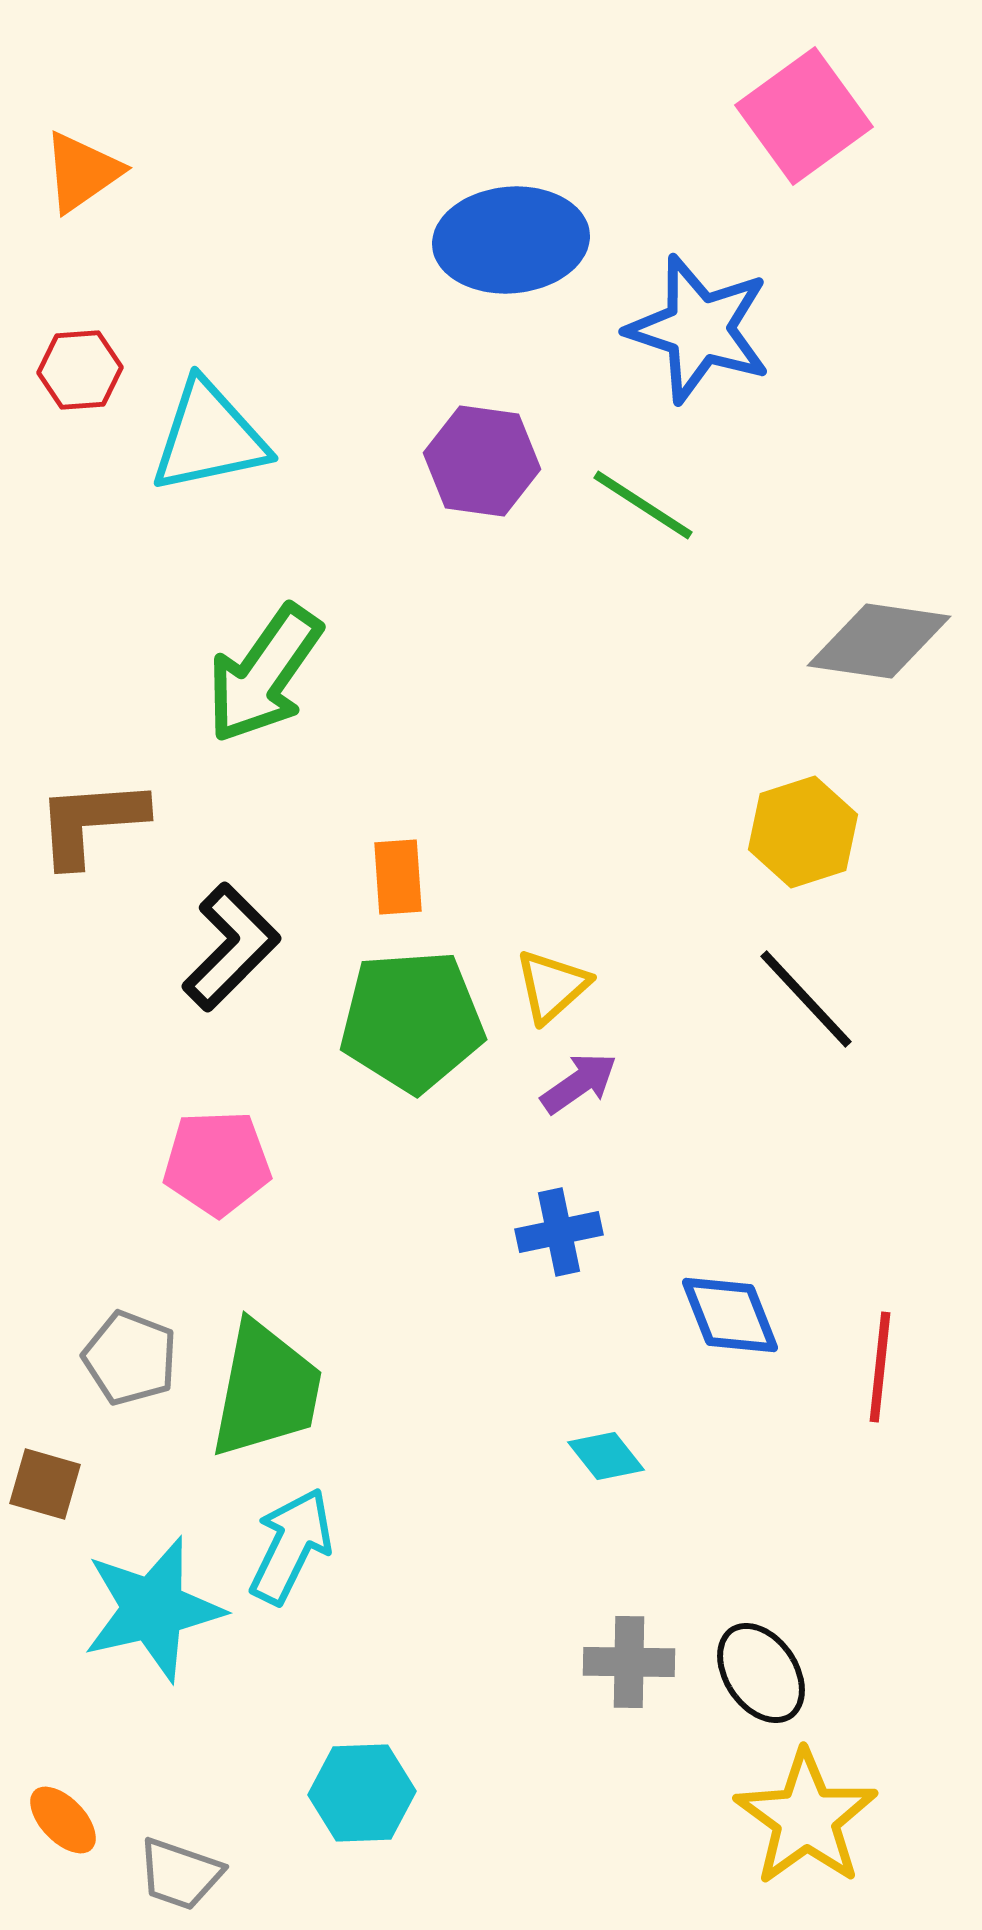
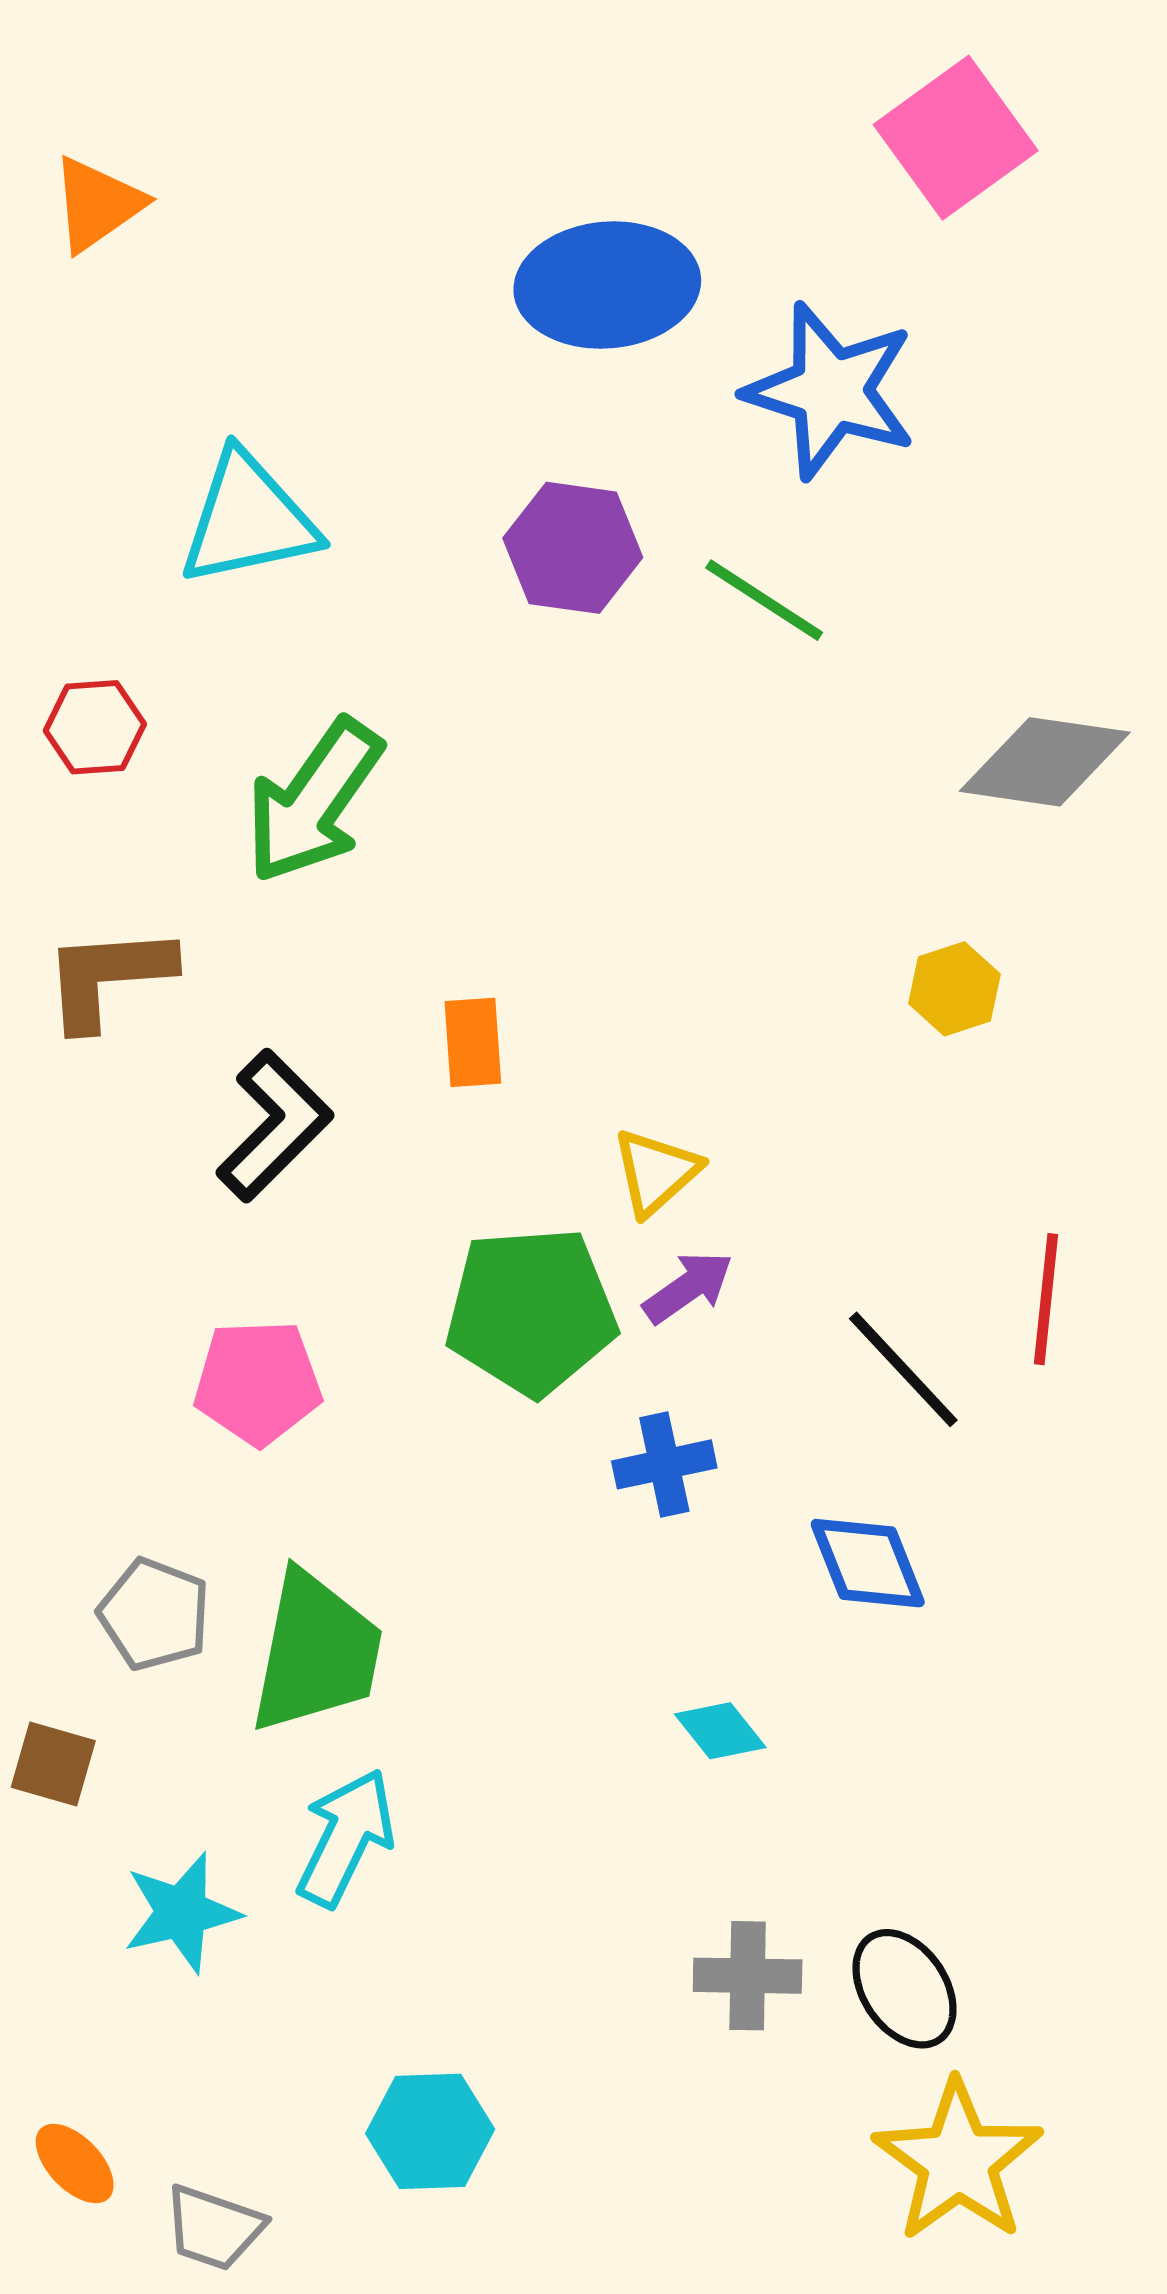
red hexagon: (80, 370) -> (95, 727), moved
yellow hexagon: (803, 832) -> (954, 989), size x0.7
black line: (806, 999) -> (903, 1369), moved
green pentagon: (412, 1021) -> (531, 1311), moved
red line: (880, 1367) -> (1046, 1299), moved
cyan star: (153, 1609) -> (182, 1913), size x0.7

